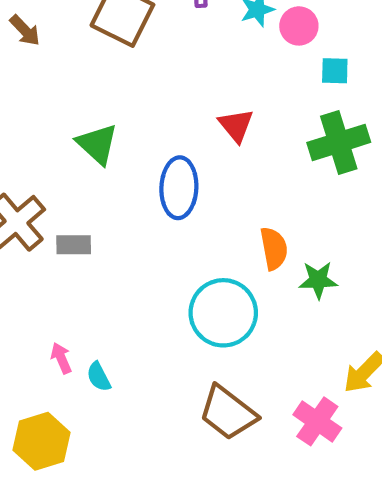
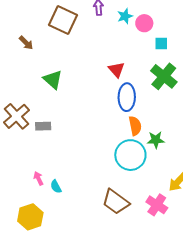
brown arrow: (25, 30) -> (26, 43), moved
green cross: (339, 142) -> (164, 76), turned -32
blue ellipse: (179, 188) -> (127, 97), moved
cyan circle: (223, 313) -> (130, 155), moved

